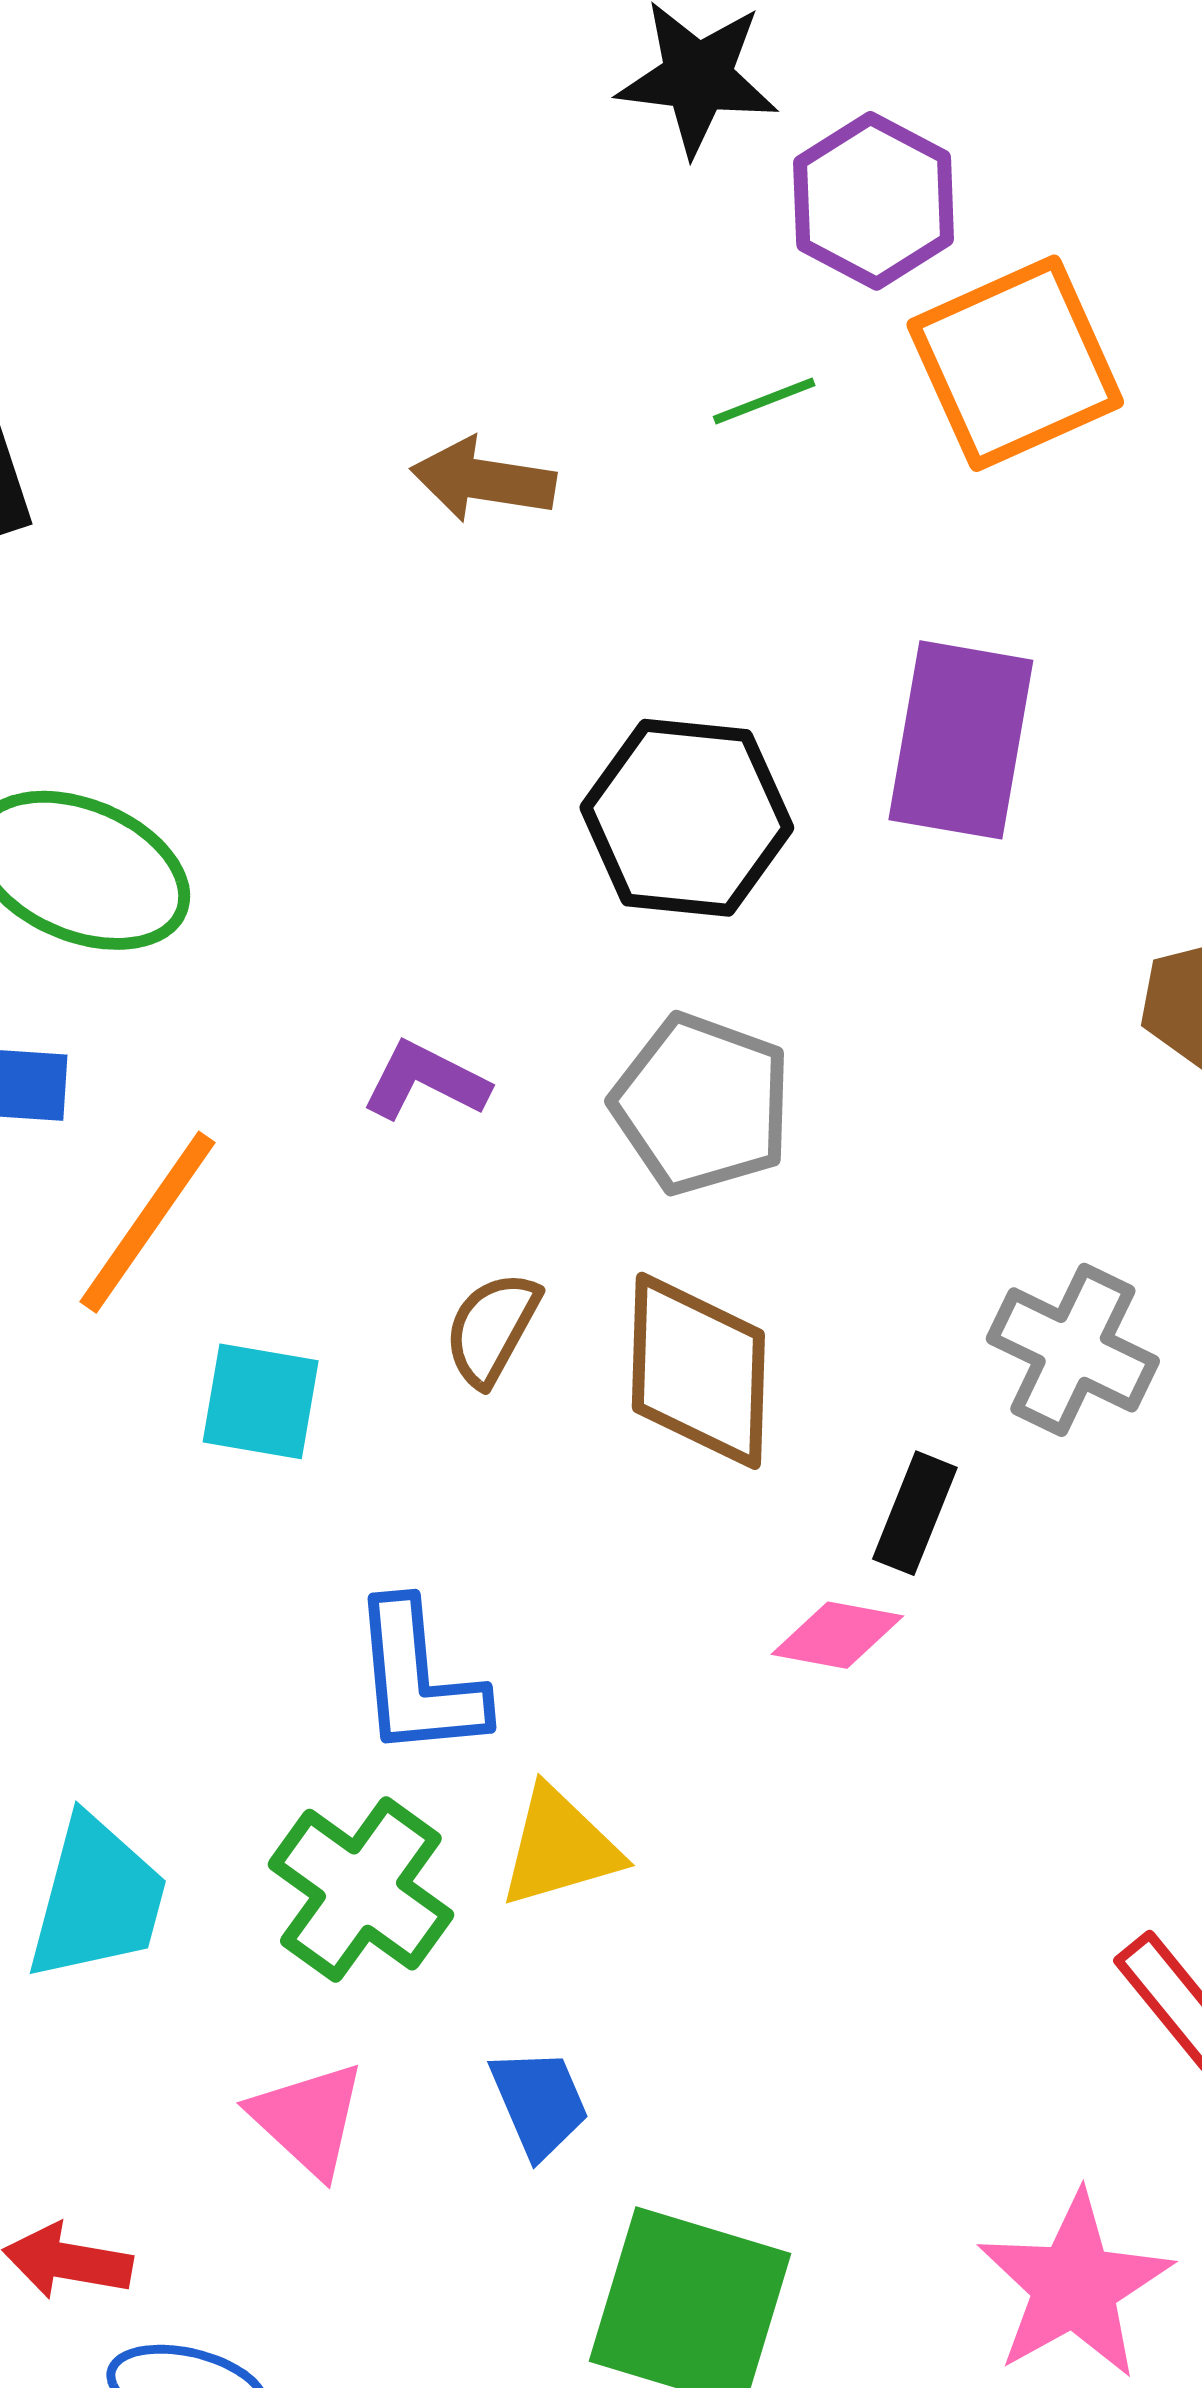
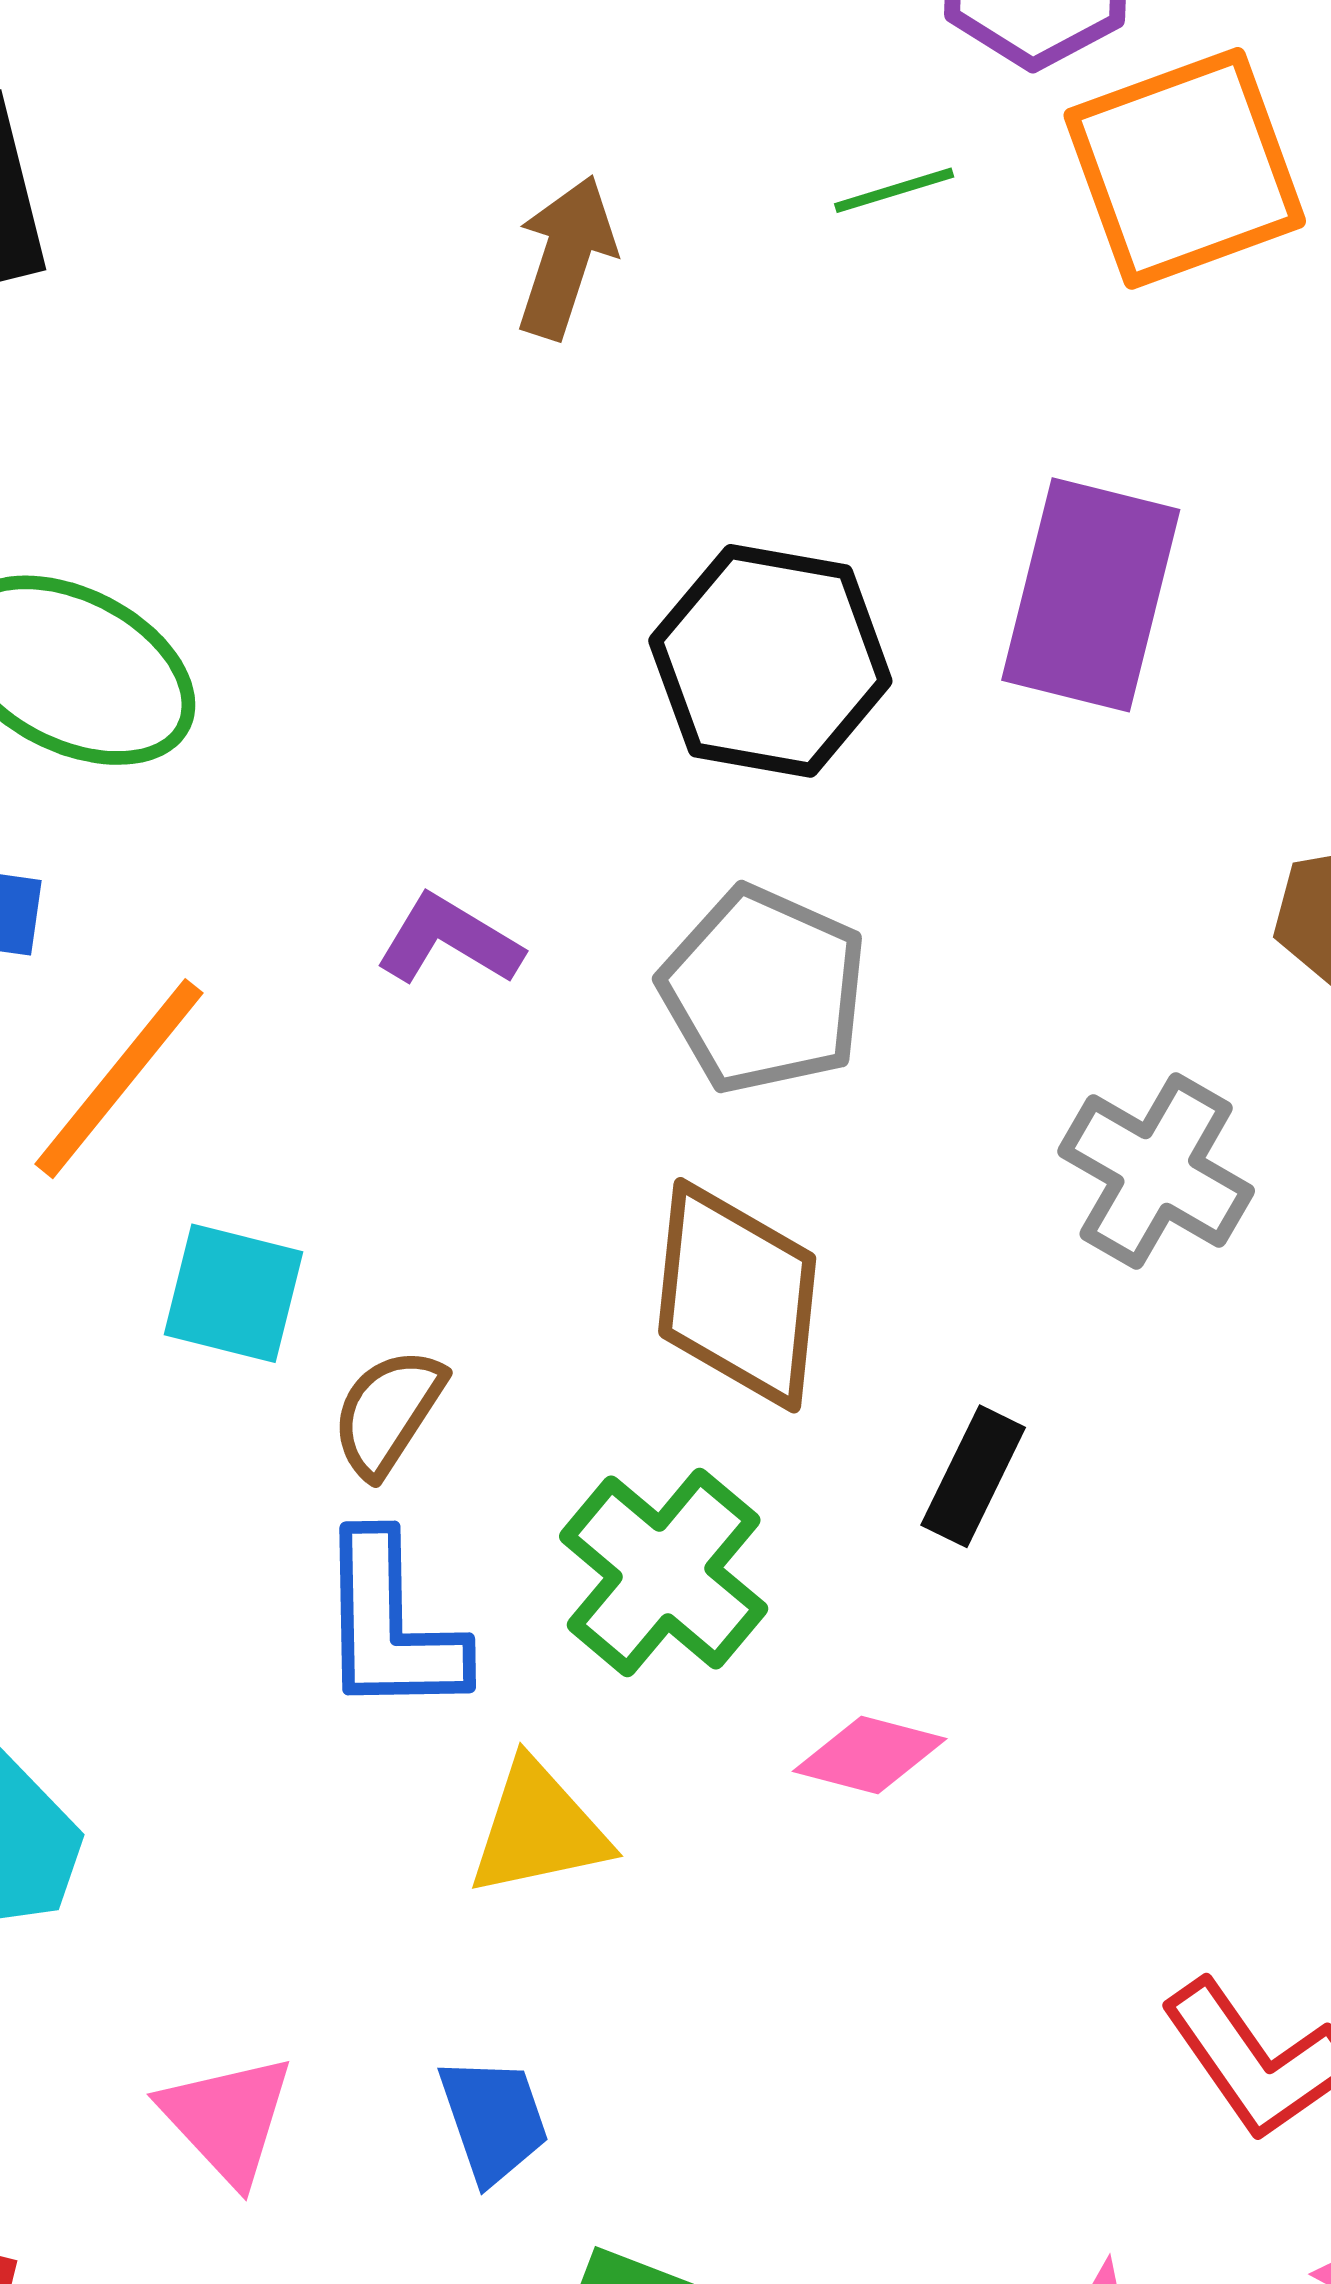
brown arrow: (483, 480) -> (566, 257), turned 95
brown semicircle: (492, 1328) -> (388, 1412), moved
gray cross: (1073, 1350) -> (1156, 1171), moved
pink diamond: (837, 1635) -> (870, 1755), moved
green cross: (361, 1890) -> (664, 1573), moved

